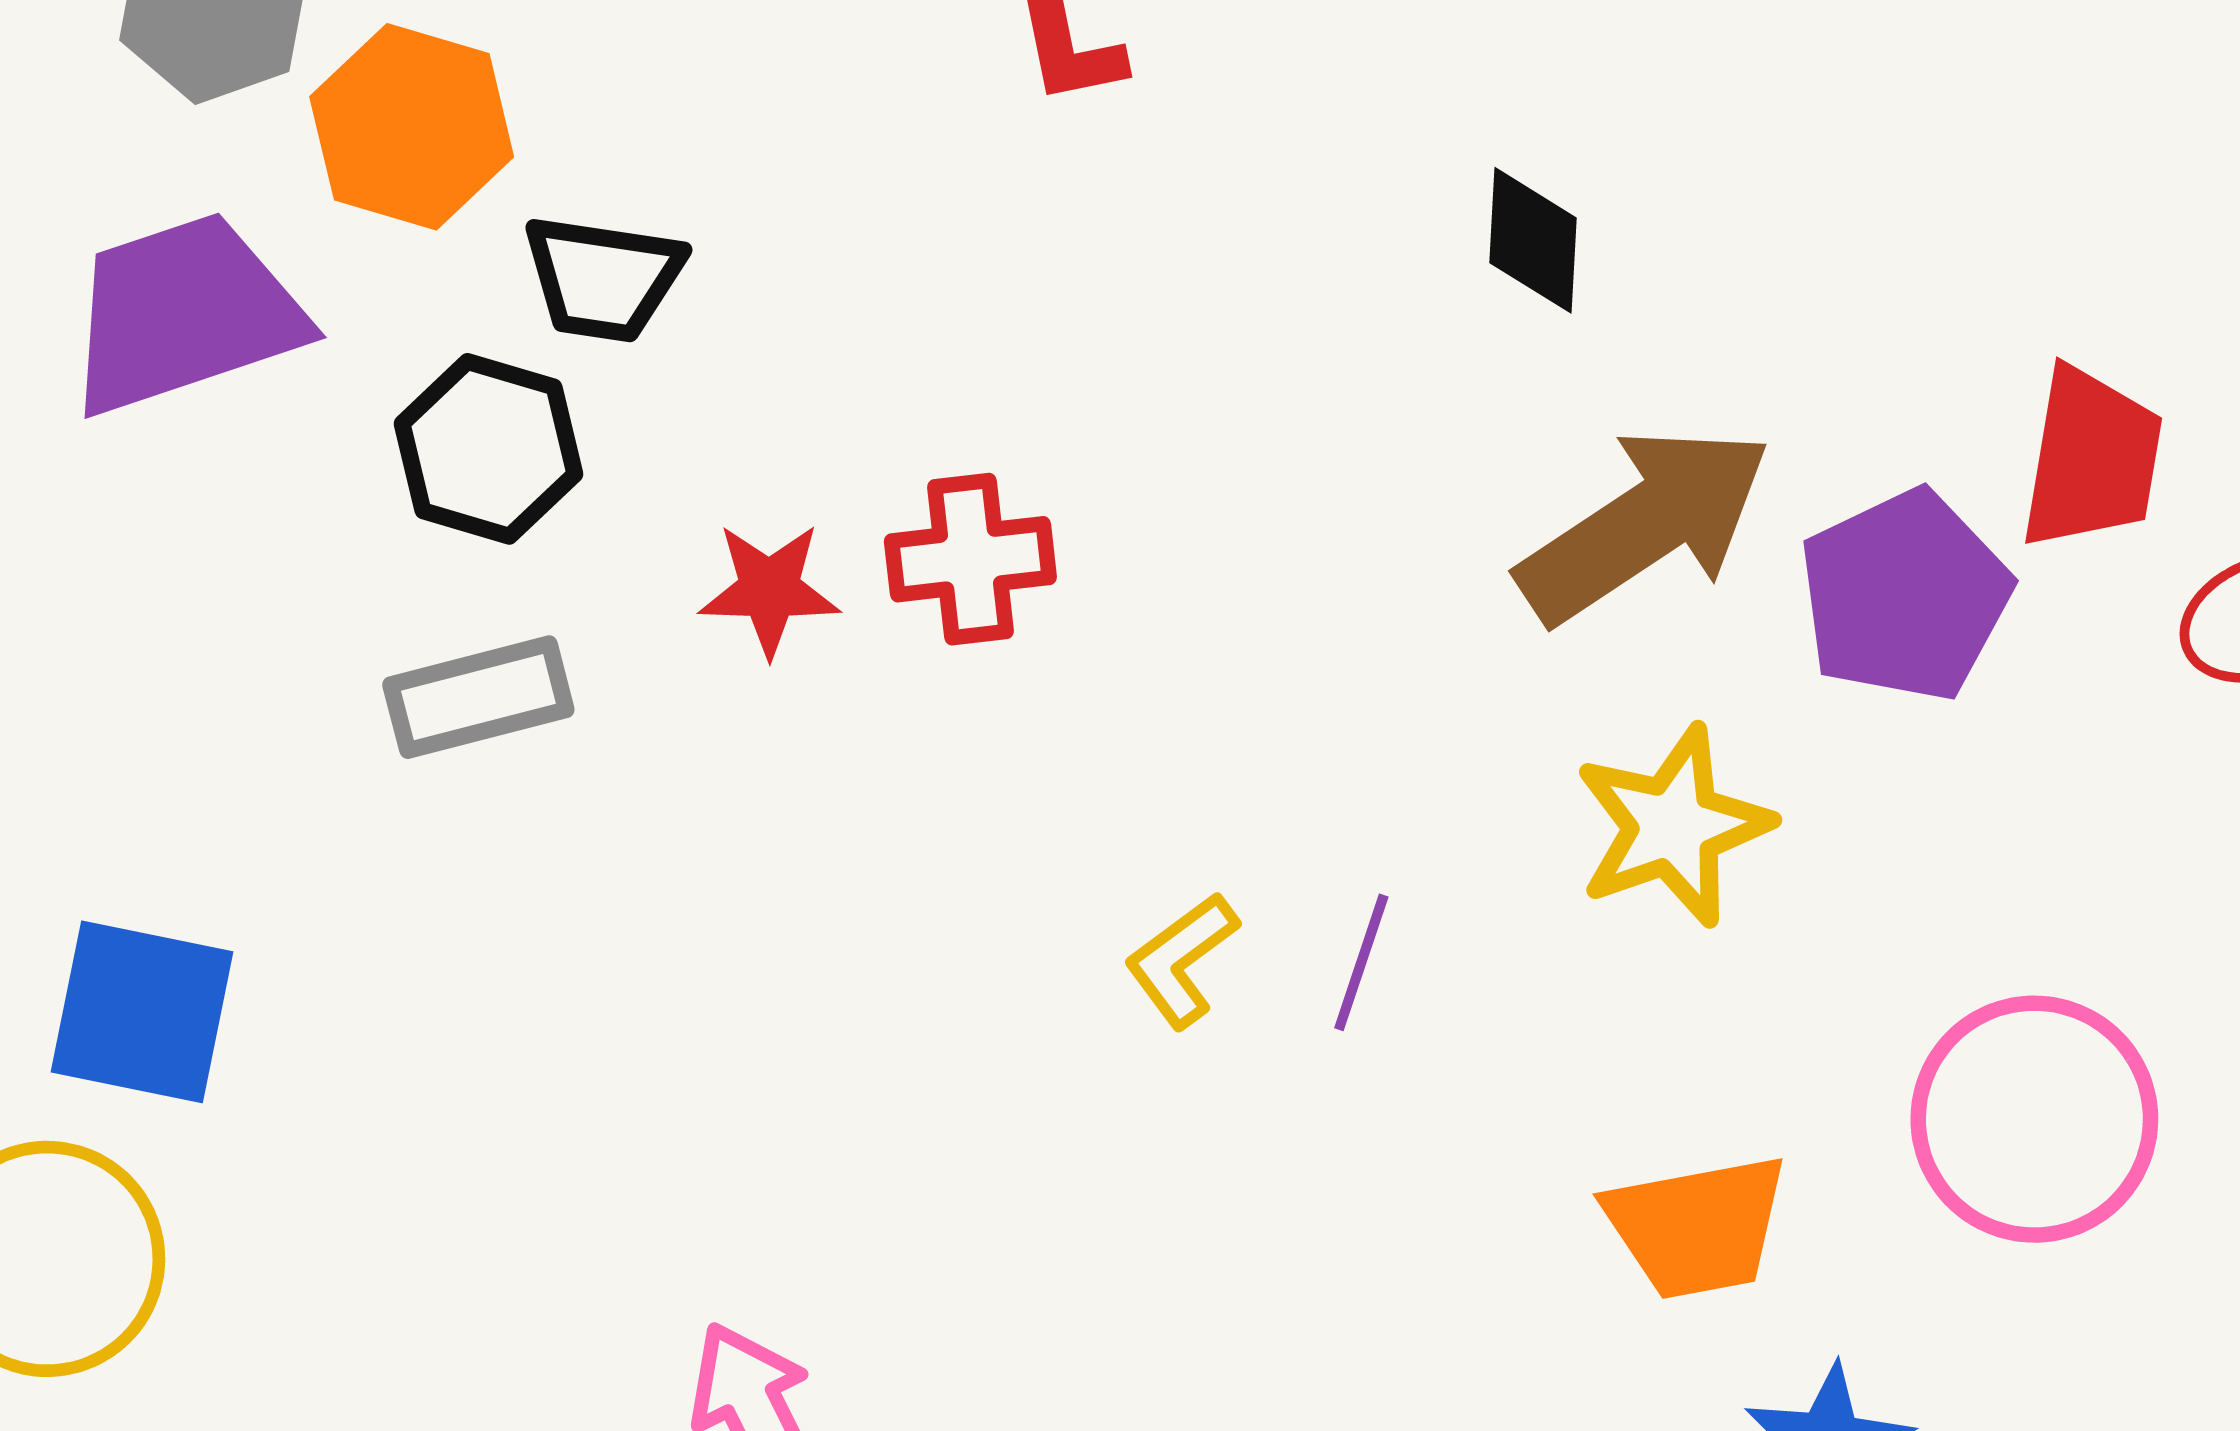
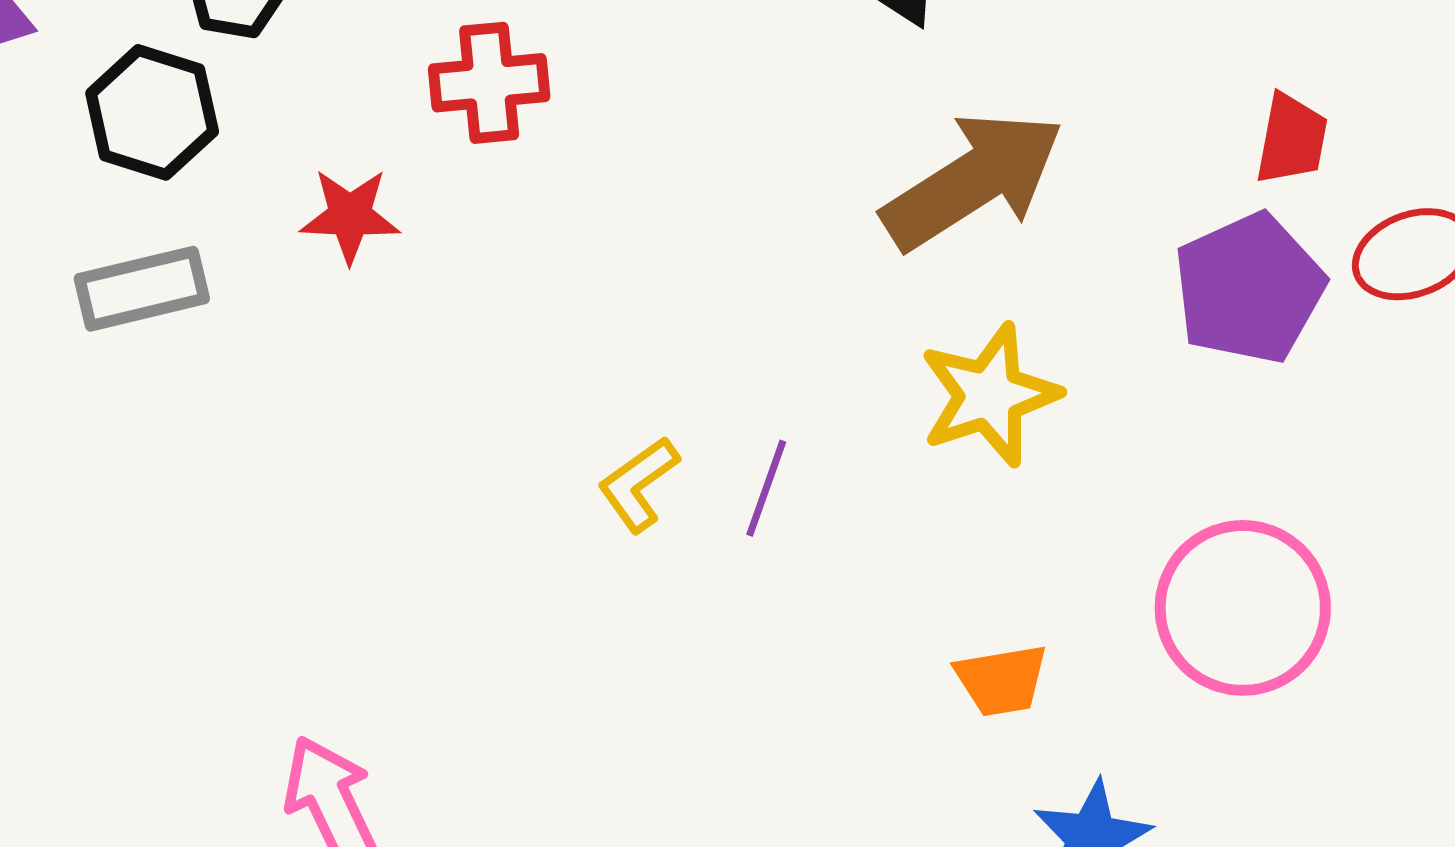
red trapezoid: (2092, 459) -> (1292, 139), size x0.7
red cross: (970, 559) -> (489, 83), moved
purple pentagon: (1905, 596) -> (1249, 288), moved
orange trapezoid: (1697, 1226) -> (1001, 680), size x0.7

